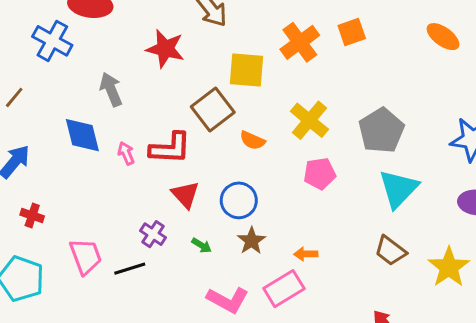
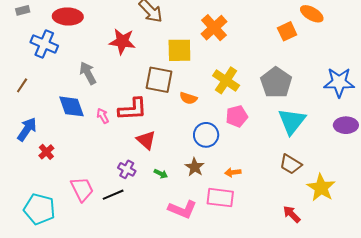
orange square: (352, 32) -> (287, 31), moved
brown square: (213, 109) -> (159, 80), turned -36
blue circle: (239, 200) -> (206, 135), moved
red cross: (32, 215) -> (46, 152), moved, turned 35
yellow star: (449, 267) -> (321, 188), moved
pink rectangle: (284, 289) -> (220, 198), turned 44

